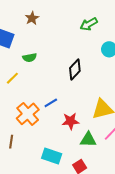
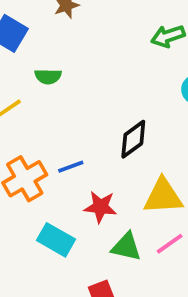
black diamond: (75, 70) -> (133, 139), moved
cyan rectangle: (52, 156) -> (56, 240), moved

